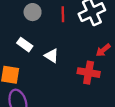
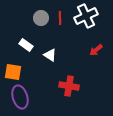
gray circle: (33, 12) -> (41, 18), moved
red cross: (89, 73) -> (69, 86), moved

